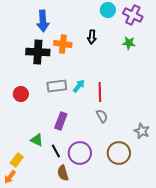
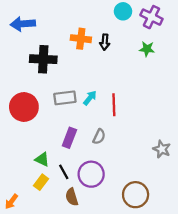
blue arrow: (43, 21) -> (23, 24), moved, turned 90
orange cross: (63, 44) -> (81, 39), moved
red circle: (21, 94) -> (24, 107), size x1.6
gray semicircle: (102, 116) -> (99, 137), moved, turned 56
brown circle: (119, 153) -> (136, 195), moved
yellow rectangle: (17, 160) -> (41, 182), moved

